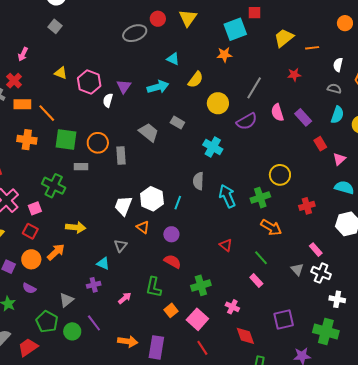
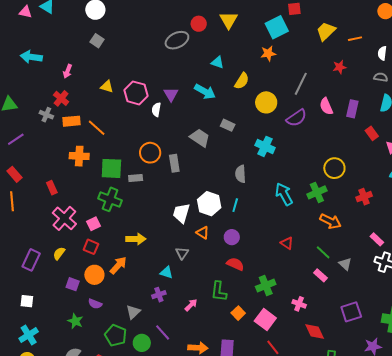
cyan arrow: (158, 87) -> (205, 92), turned 50
purple rectangle: (303, 117) -> (352, 109), turned 60
green square: (66, 139) -> (111, 168), moved
gray semicircle: (198, 181) -> (241, 174), moved
gray triangle: (297, 269) -> (345, 264), moved

